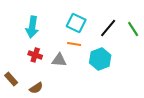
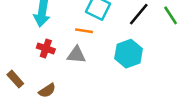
orange line: (74, 44) -> (84, 31), moved

